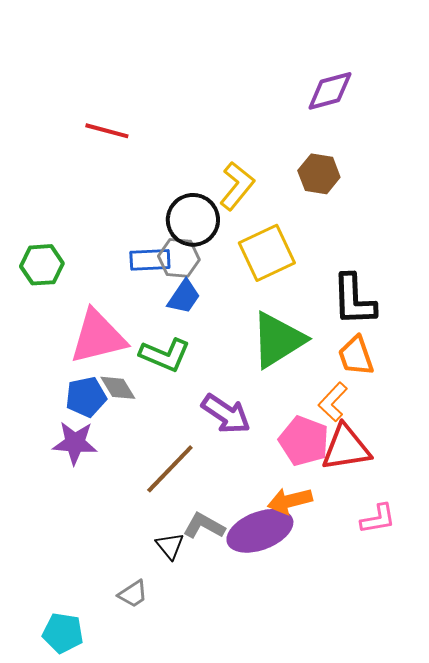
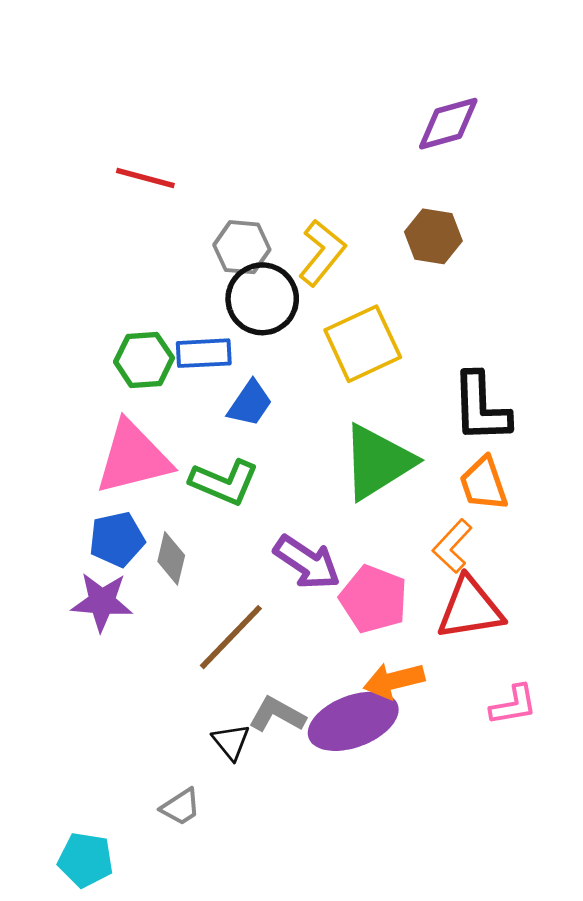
gray hexagon: (179, 258) -> (242, 247), moved
green hexagon: (42, 265) -> (144, 360), moved
gray diamond: (118, 388) -> (171, 558), moved, turned 45
pink pentagon: (304, 441) -> (374, 599), moved

